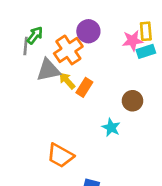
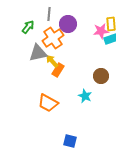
gray line: (26, 46) -> (49, 14), moved
orange rectangle: (84, 87) -> (58, 70), moved
orange trapezoid: (60, 156) -> (48, 103), moved

